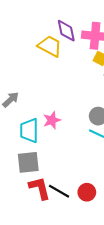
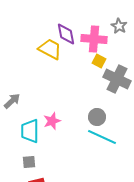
gray square: (28, 162) -> (29, 162), size x0.6

